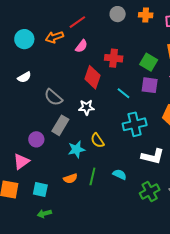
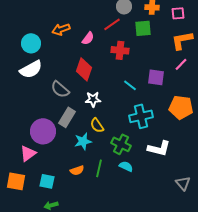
red line: (77, 22) -> (112, 24), moved
cyan circle: (24, 39) -> (31, 43), moved
green square: (149, 62) -> (143, 28), moved, turned -36
white semicircle: (24, 77) -> (31, 69), size x1.6
red diamond: (92, 77) -> (84, 69), moved
purple circle: (36, 139) -> (43, 131), size x1.6
yellow semicircle: (97, 140) -> (97, 125), moved
green cross: (150, 192) -> (121, 144), moved, turned -36

